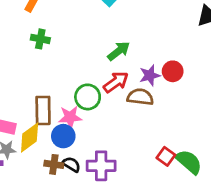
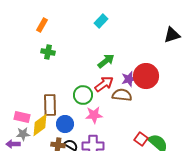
red circle: (173, 71) -> (146, 76), size x1.6
pink star: (70, 117) -> (94, 115), moved

